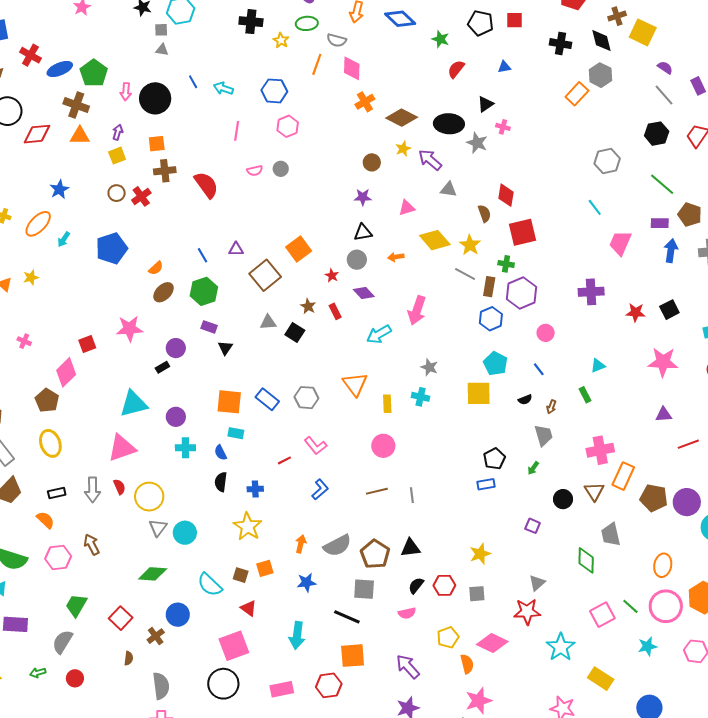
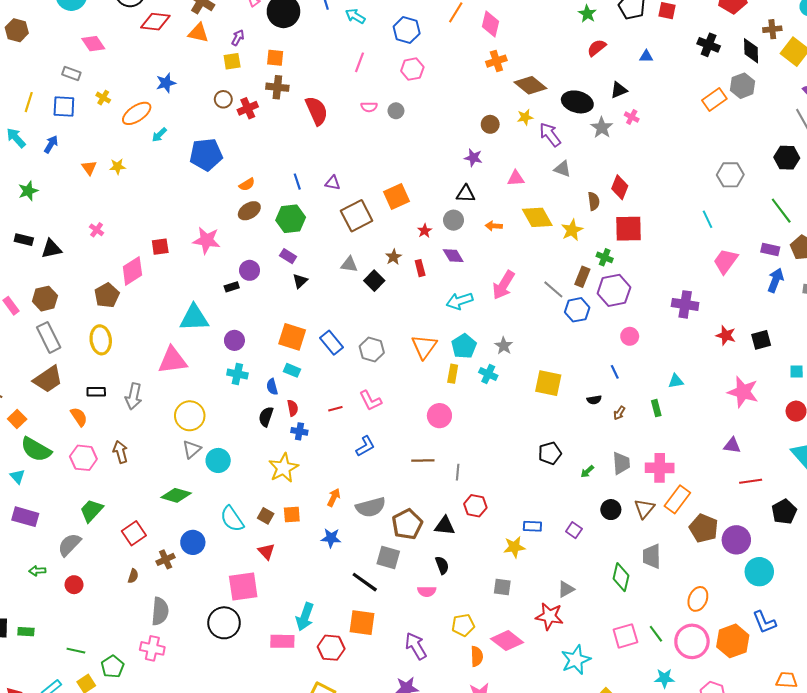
gray line: (465, 274) -> (553, 289), moved
cyan pentagon: (495, 364) -> (464, 346), moved
gray trapezoid: (543, 435) -> (621, 463), moved
blue rectangle: (486, 484) -> (532, 526), moved
red semicircle: (119, 487) -> (293, 408), moved
red hexagon: (444, 585) -> (475, 506), moved
black semicircle: (416, 586) -> (442, 565), turned 108
cyan arrow: (297, 635) -> (305, 617), moved

